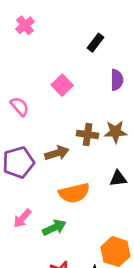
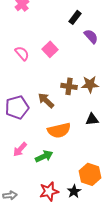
purple semicircle: (117, 80) -> (91, 36), moved, turned -42
pink semicircle: (20, 106) -> (22, 53), moved
brown arrow: (57, 153) -> (46, 100), turned -120

